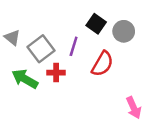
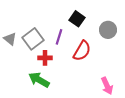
gray circle: (124, 31) -> (108, 30), moved
gray triangle: (12, 38) -> (10, 39), moved
green arrow: (25, 79) -> (39, 80), moved

